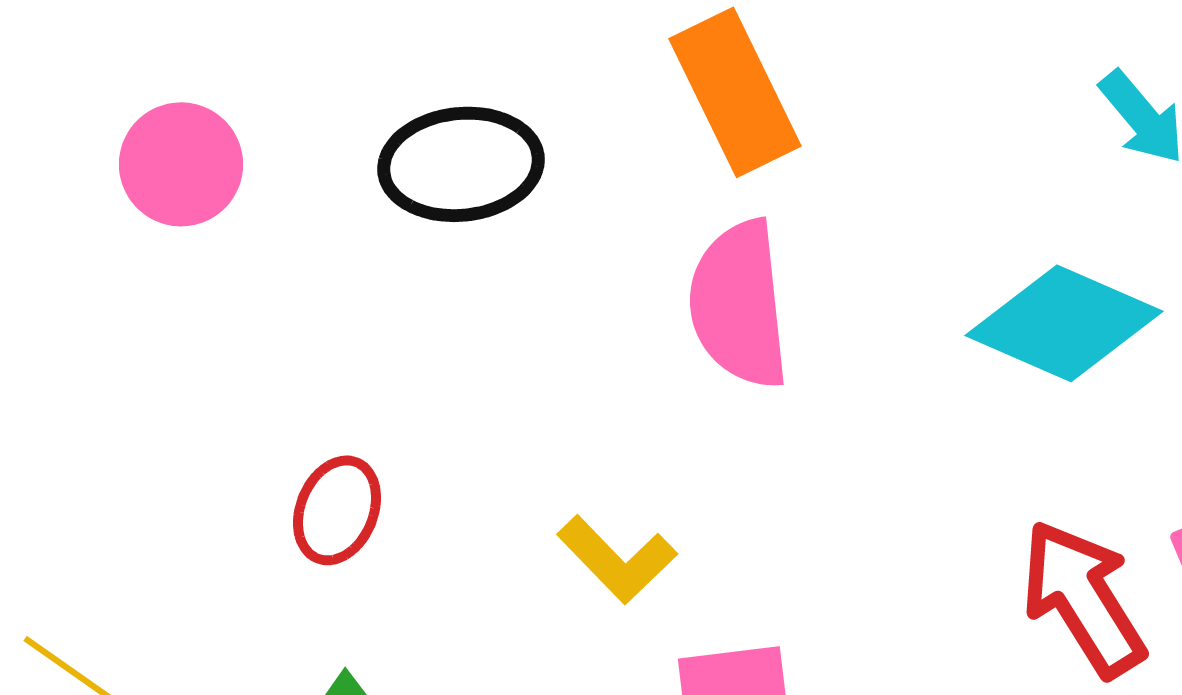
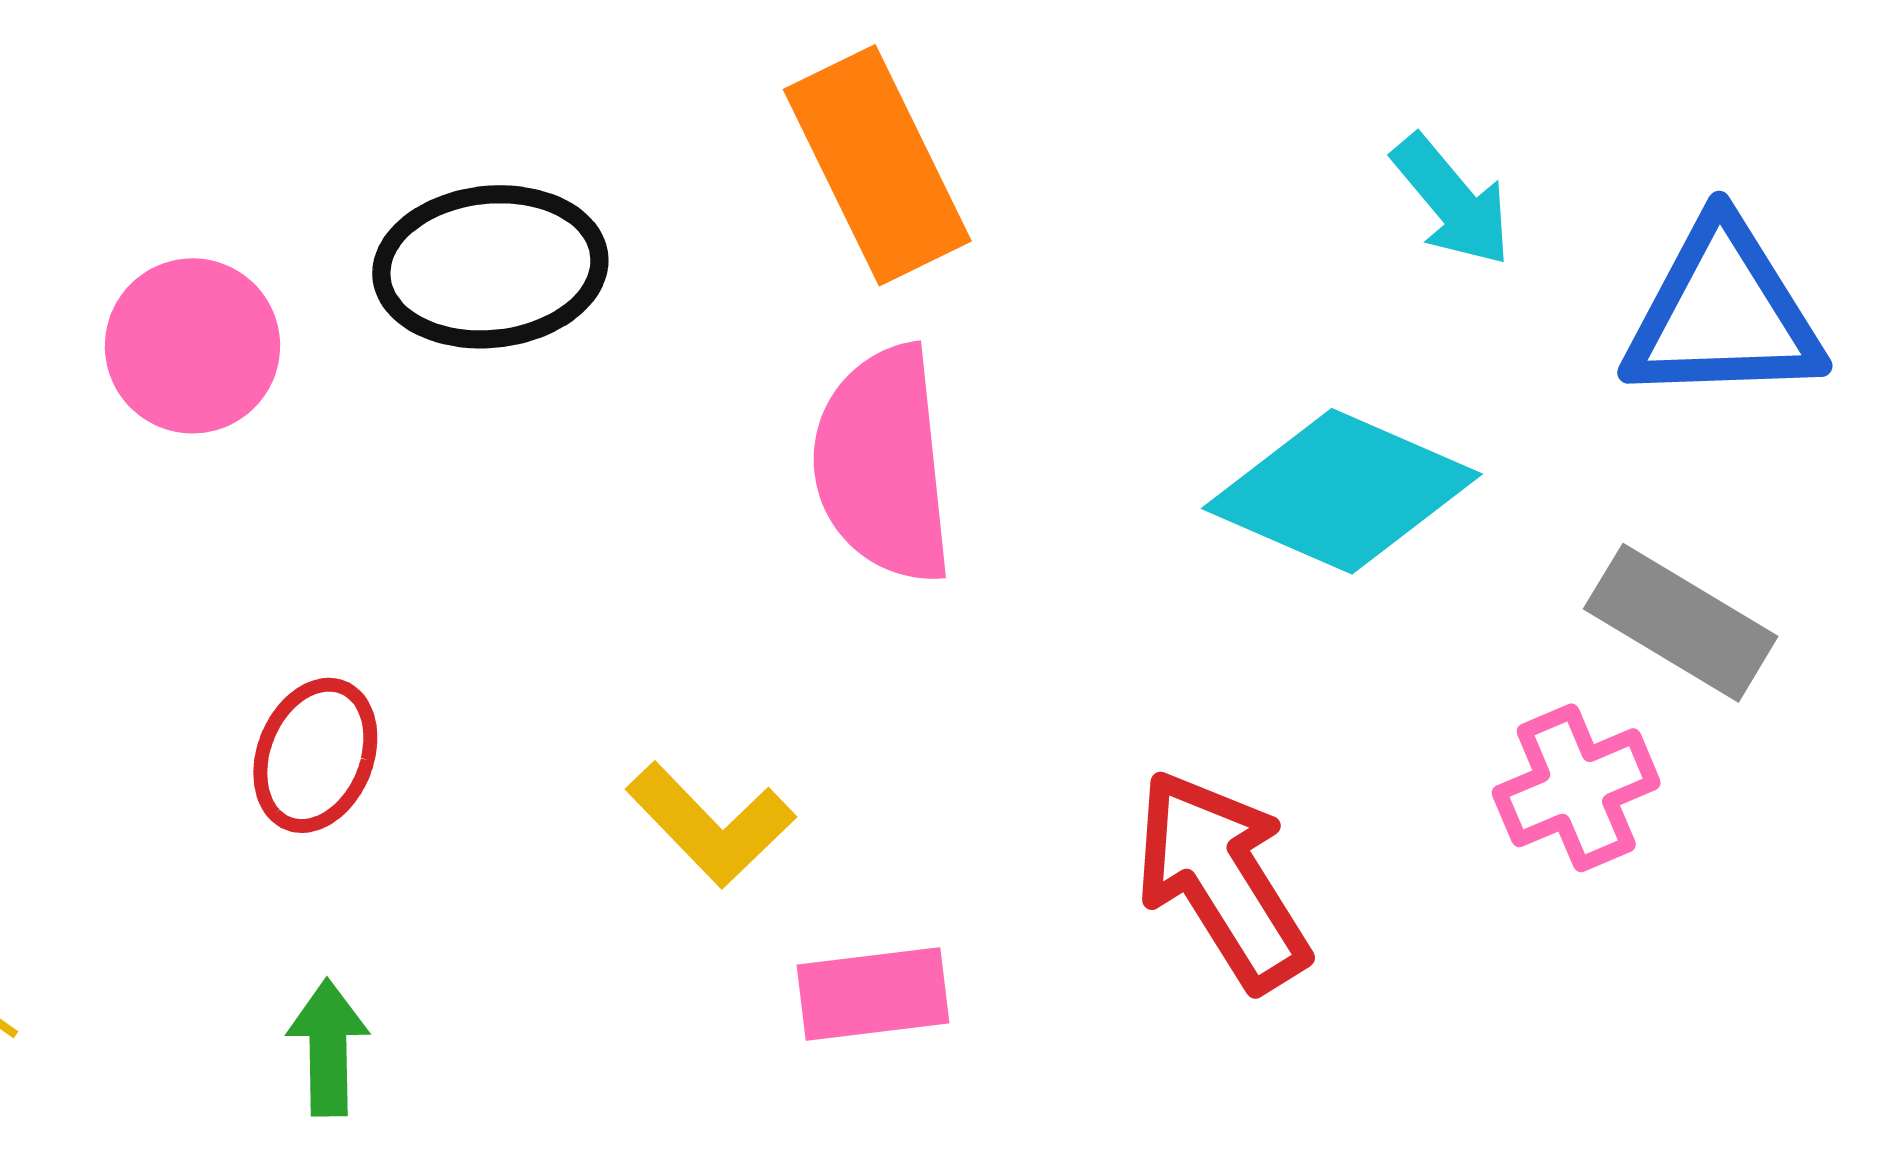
pink circle: (181, 164) -> (193, 346), moved
red arrow: (1083, 598) -> (1222, 880), moved

